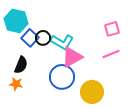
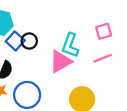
cyan L-shape: (62, 42) -> (70, 45), moved, turned 80
blue circle: (62, 77) -> (27, 95), moved

